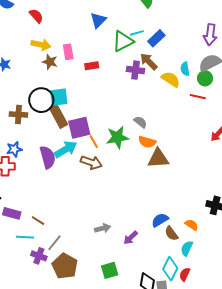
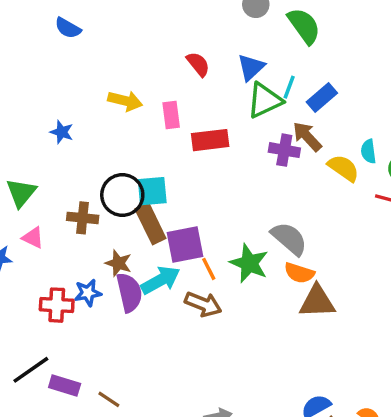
red semicircle: (36, 16) -> (198, 64), moved
blue triangle: (98, 20) -> (251, 67), moved
cyan line: (137, 33) -> (289, 87), turned -56
brown star: (50, 62) -> (118, 263), moved
red rectangle: (92, 66) -> (210, 140), size x1.5
gray semicircle: (140, 122) -> (289, 239), size x1.6
green star: (117, 137) -> (249, 263), turned 30
blue star: (14, 149) -> (88, 293), moved

